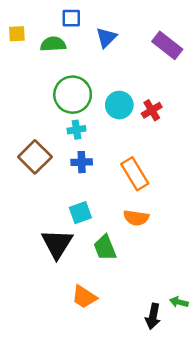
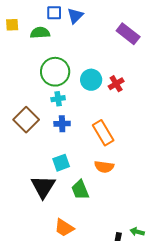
blue triangle: (106, 38) -> (75, 16), moved

